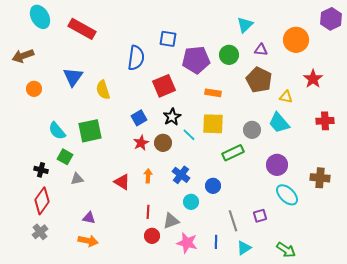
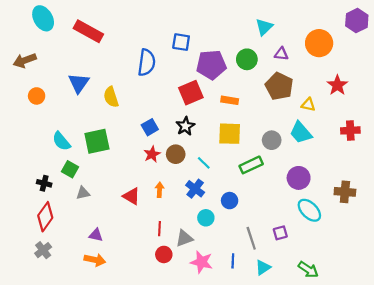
red square: (164, 86) -> (191, 93), moved
cyan line: (189, 135) -> (204, 163), moved

